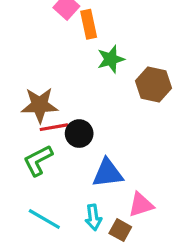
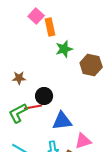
brown star: (40, 105) -> (19, 78), size x0.6
red line: (54, 127) -> (33, 107), moved

